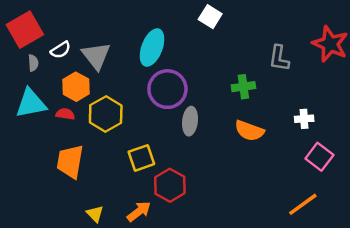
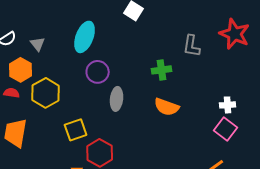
gray triangle: (96, 56) -> (38, 44), size x0.6
purple circle: (167, 89) -> (98, 72), size x0.7
white cross: (304, 119) -> (228, 105), moved

